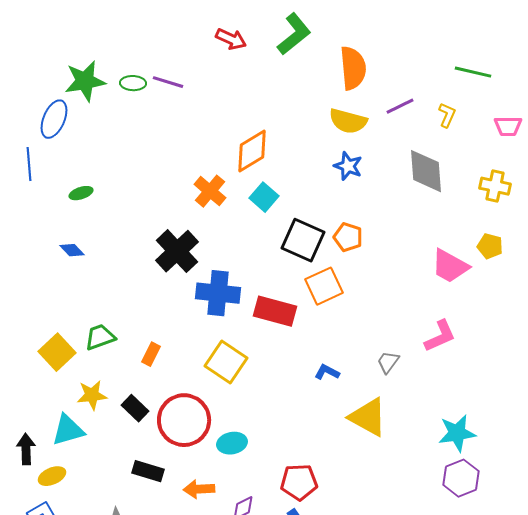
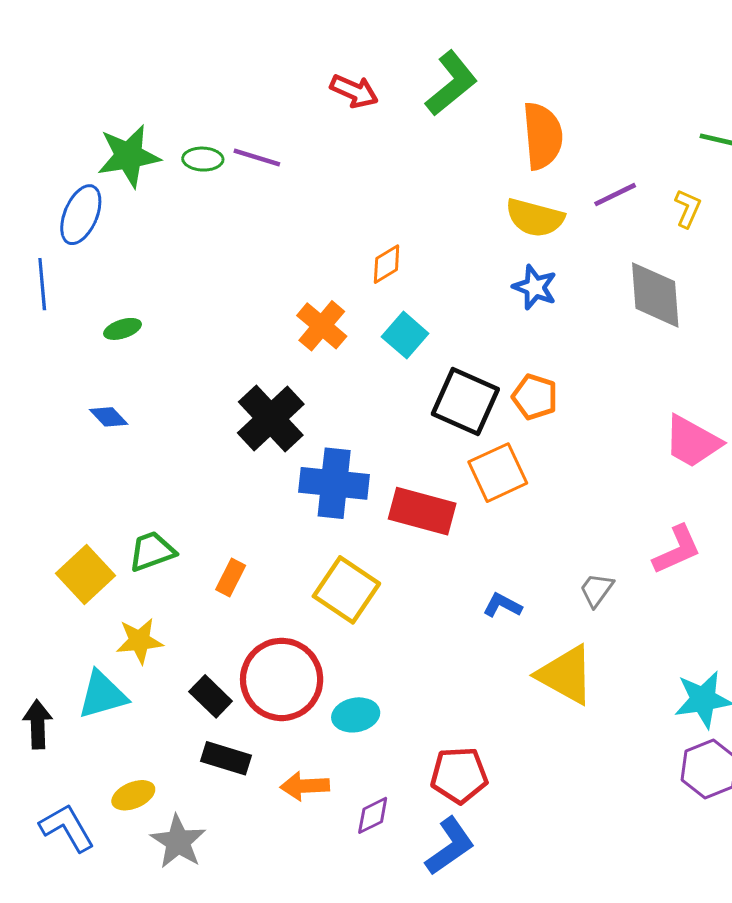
orange diamond: (252, 151) -> (387, 264), size x0.6
black rectangle: (135, 408) -> (211, 696), moved
yellow ellipse: (52, 476) -> (133, 795), moved

